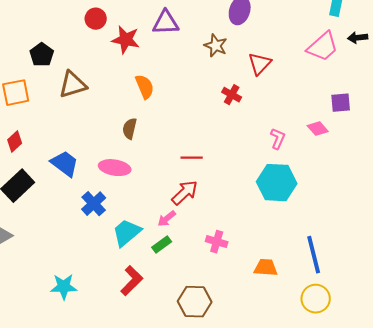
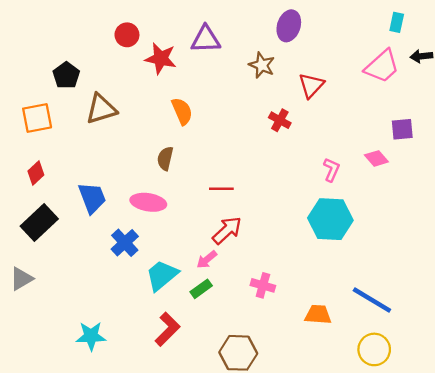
red line: (192, 158) -> (221, 189), moved
blue trapezoid: (65, 164) -> (92, 198), turned 32
blue line: (314, 255) -> (372, 300), turned -45

